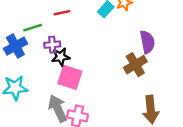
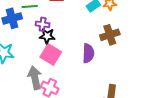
purple semicircle: (147, 42) -> (88, 53), moved
brown cross: (135, 65) -> (110, 35), moved

